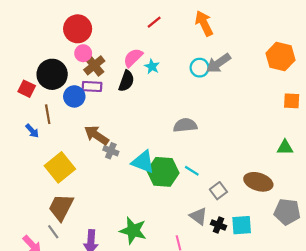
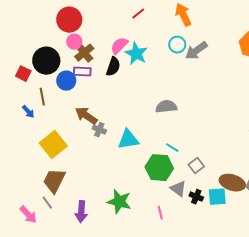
cyan star: (152, 67) -> (136, 54), size x1.6
cyan circle: (200, 68) -> (177, 45), moved
cyan triangle: (143, 162) -> (128, 140), turned -30
green hexagon: (163, 172) -> (159, 168), moved
brown ellipse: (258, 182) -> (232, 183), moved

